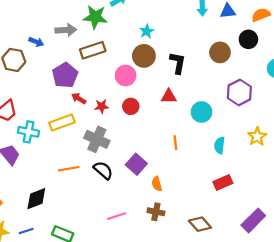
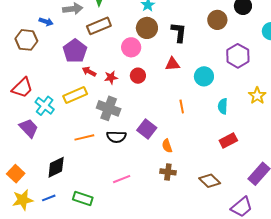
cyan cross: (29, 132) -> (45, 106), turned 30
black semicircle: (103, 170) -> (116, 137), turned 144
pink line: (117, 216) -> (122, 179), moved

